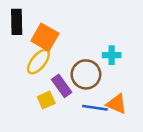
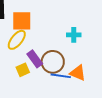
orange square: (45, 37) -> (22, 21), turned -30
brown circle: (86, 74) -> (53, 62), moved

